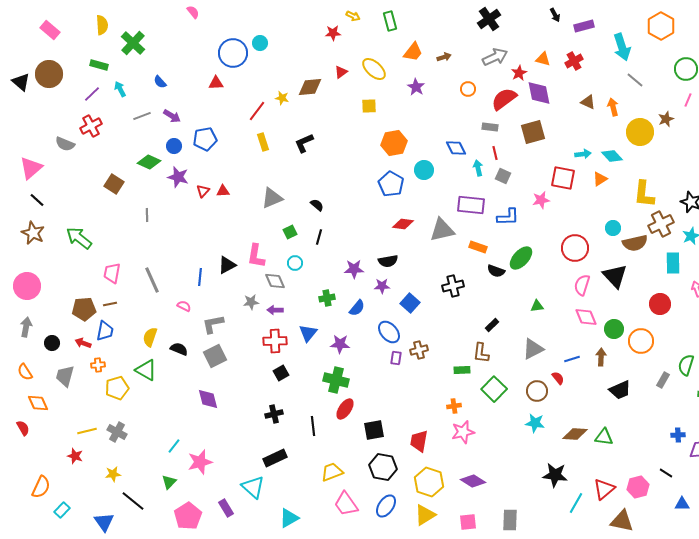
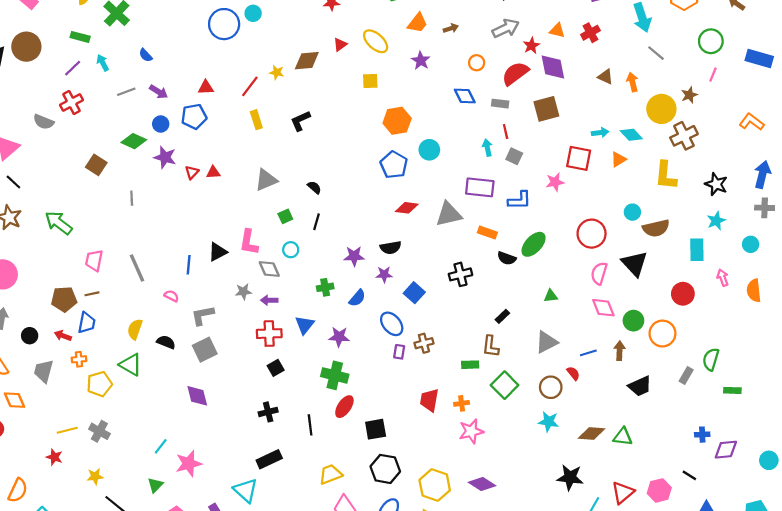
red triangle: (216, 83) -> (206, 87), moved
blue diamond: (456, 148) -> (465, 96), moved
brown cross: (661, 224) -> (684, 136), moved
red trapezoid: (419, 441) -> (429, 400), moved

